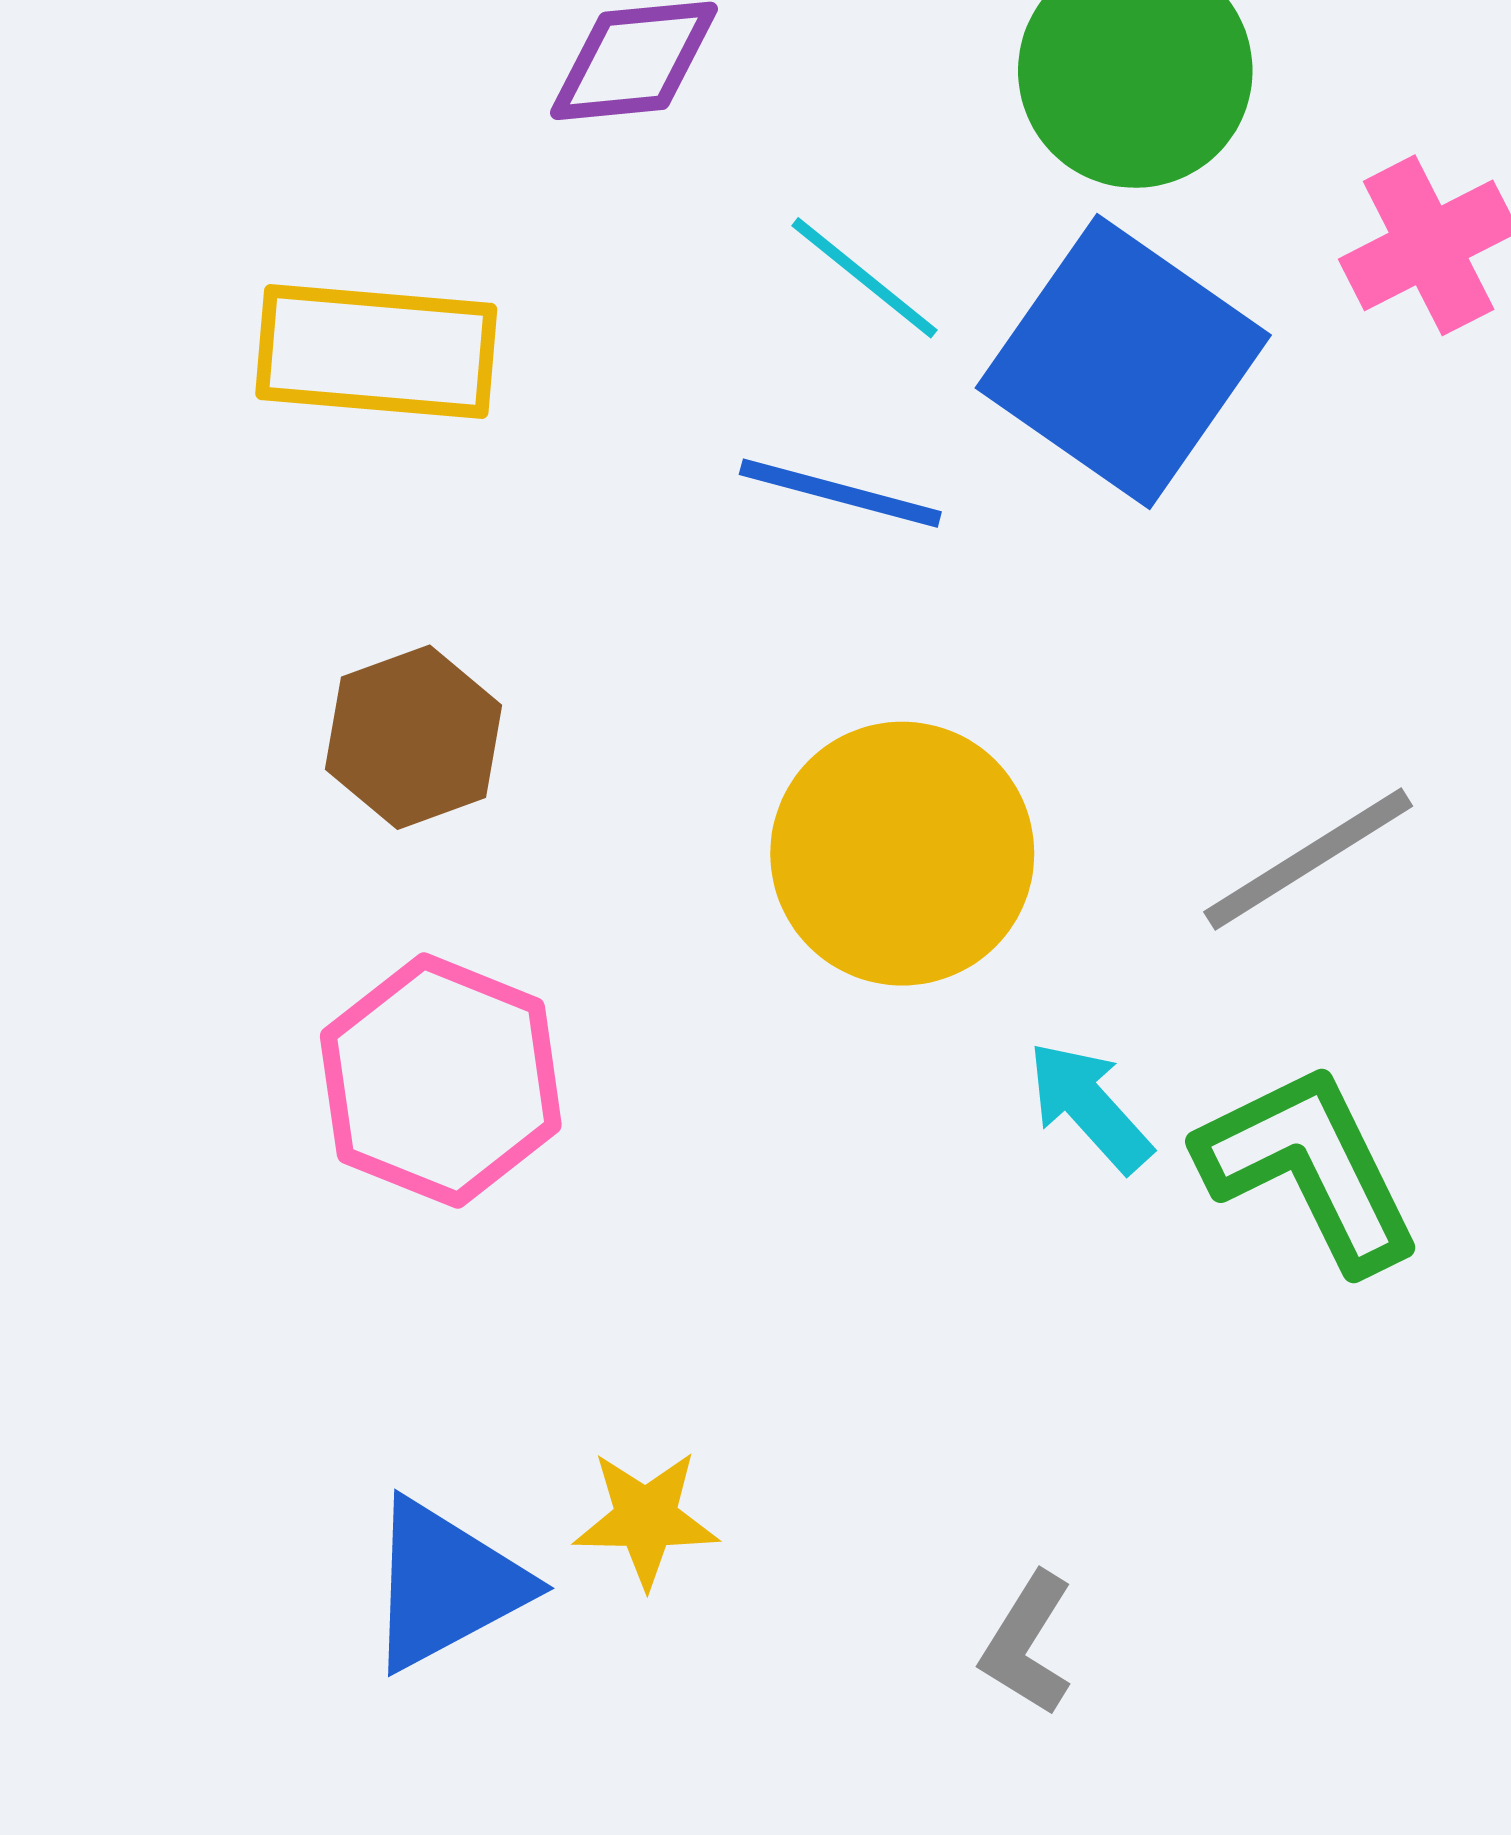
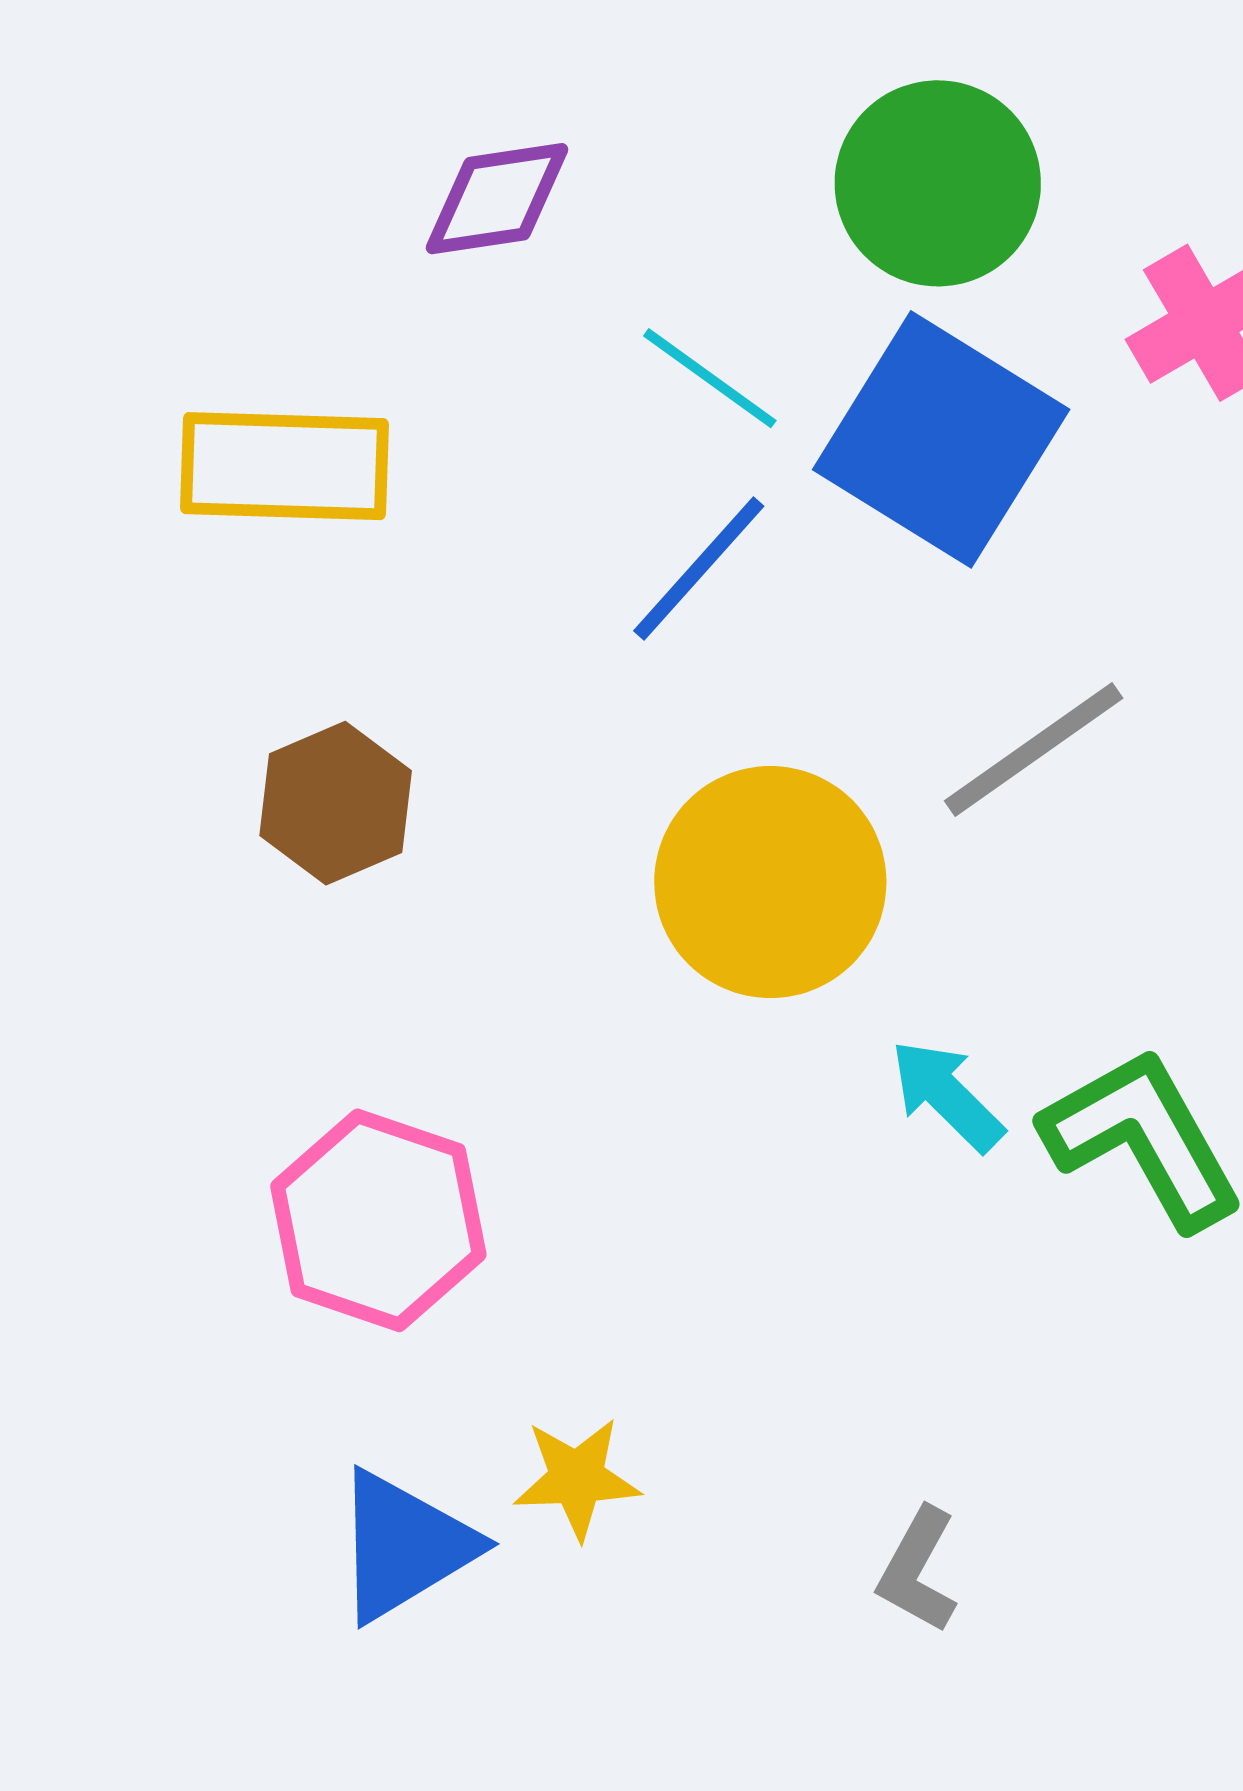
blue line: (840, 493) -> (699, 568), turned -60
gray line: (1308, 859) -> (1034, 750), moved
pink hexagon: (441, 1081) -> (378, 1220), moved

